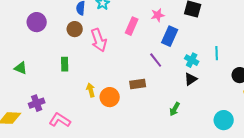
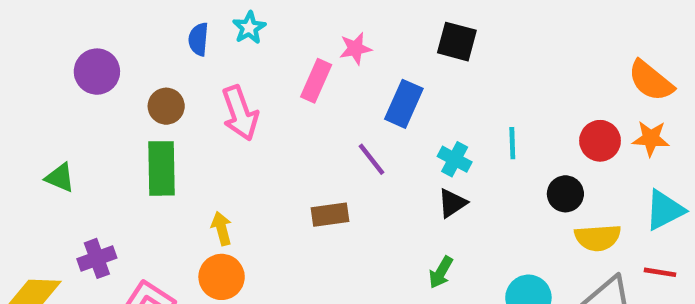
pink star: (158, 15) -> (355, 48), moved
brown circle: (75, 29) -> (166, 106), moved
green rectangle: (65, 64) -> (162, 168), size x1.6
orange circle: (110, 97) -> (222, 277), moved
green arrow: (175, 109) -> (441, 272), moved

